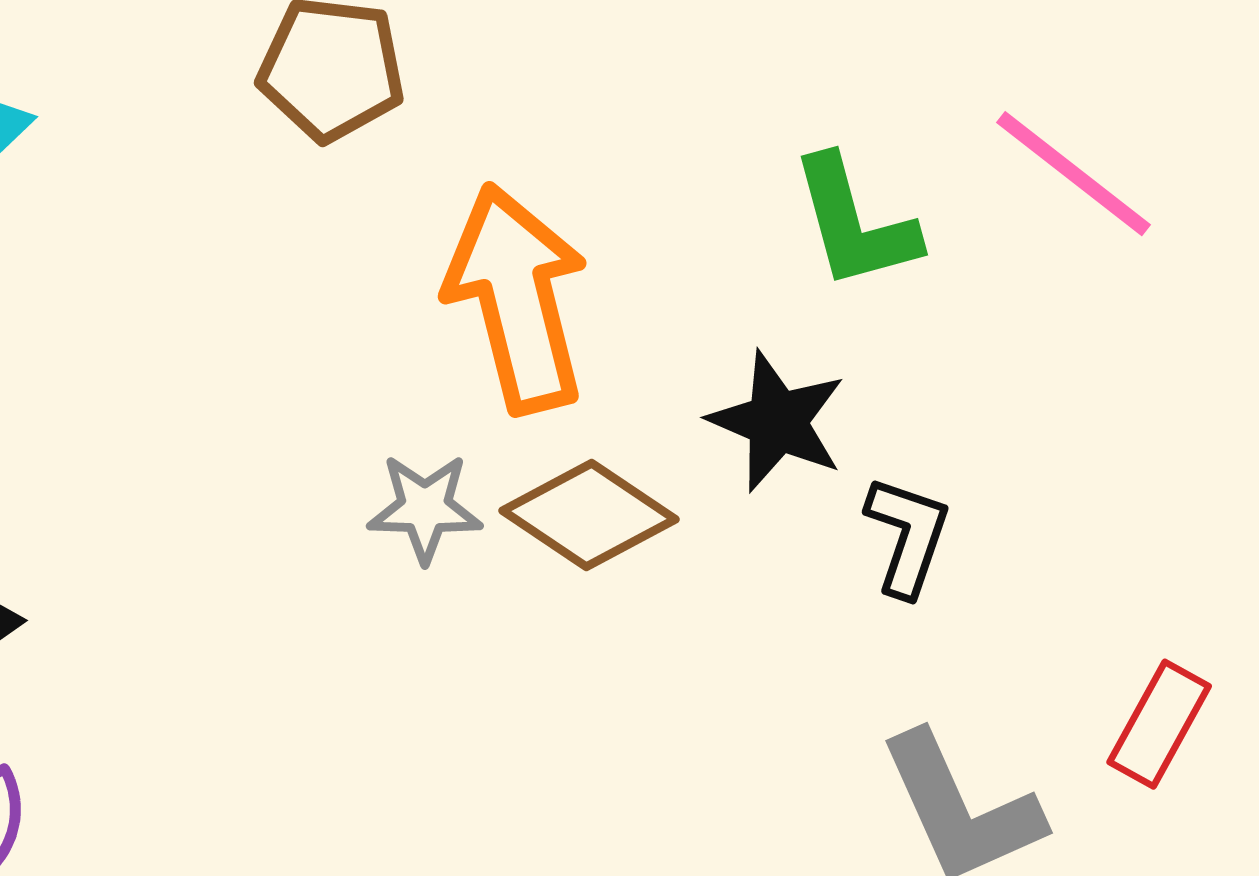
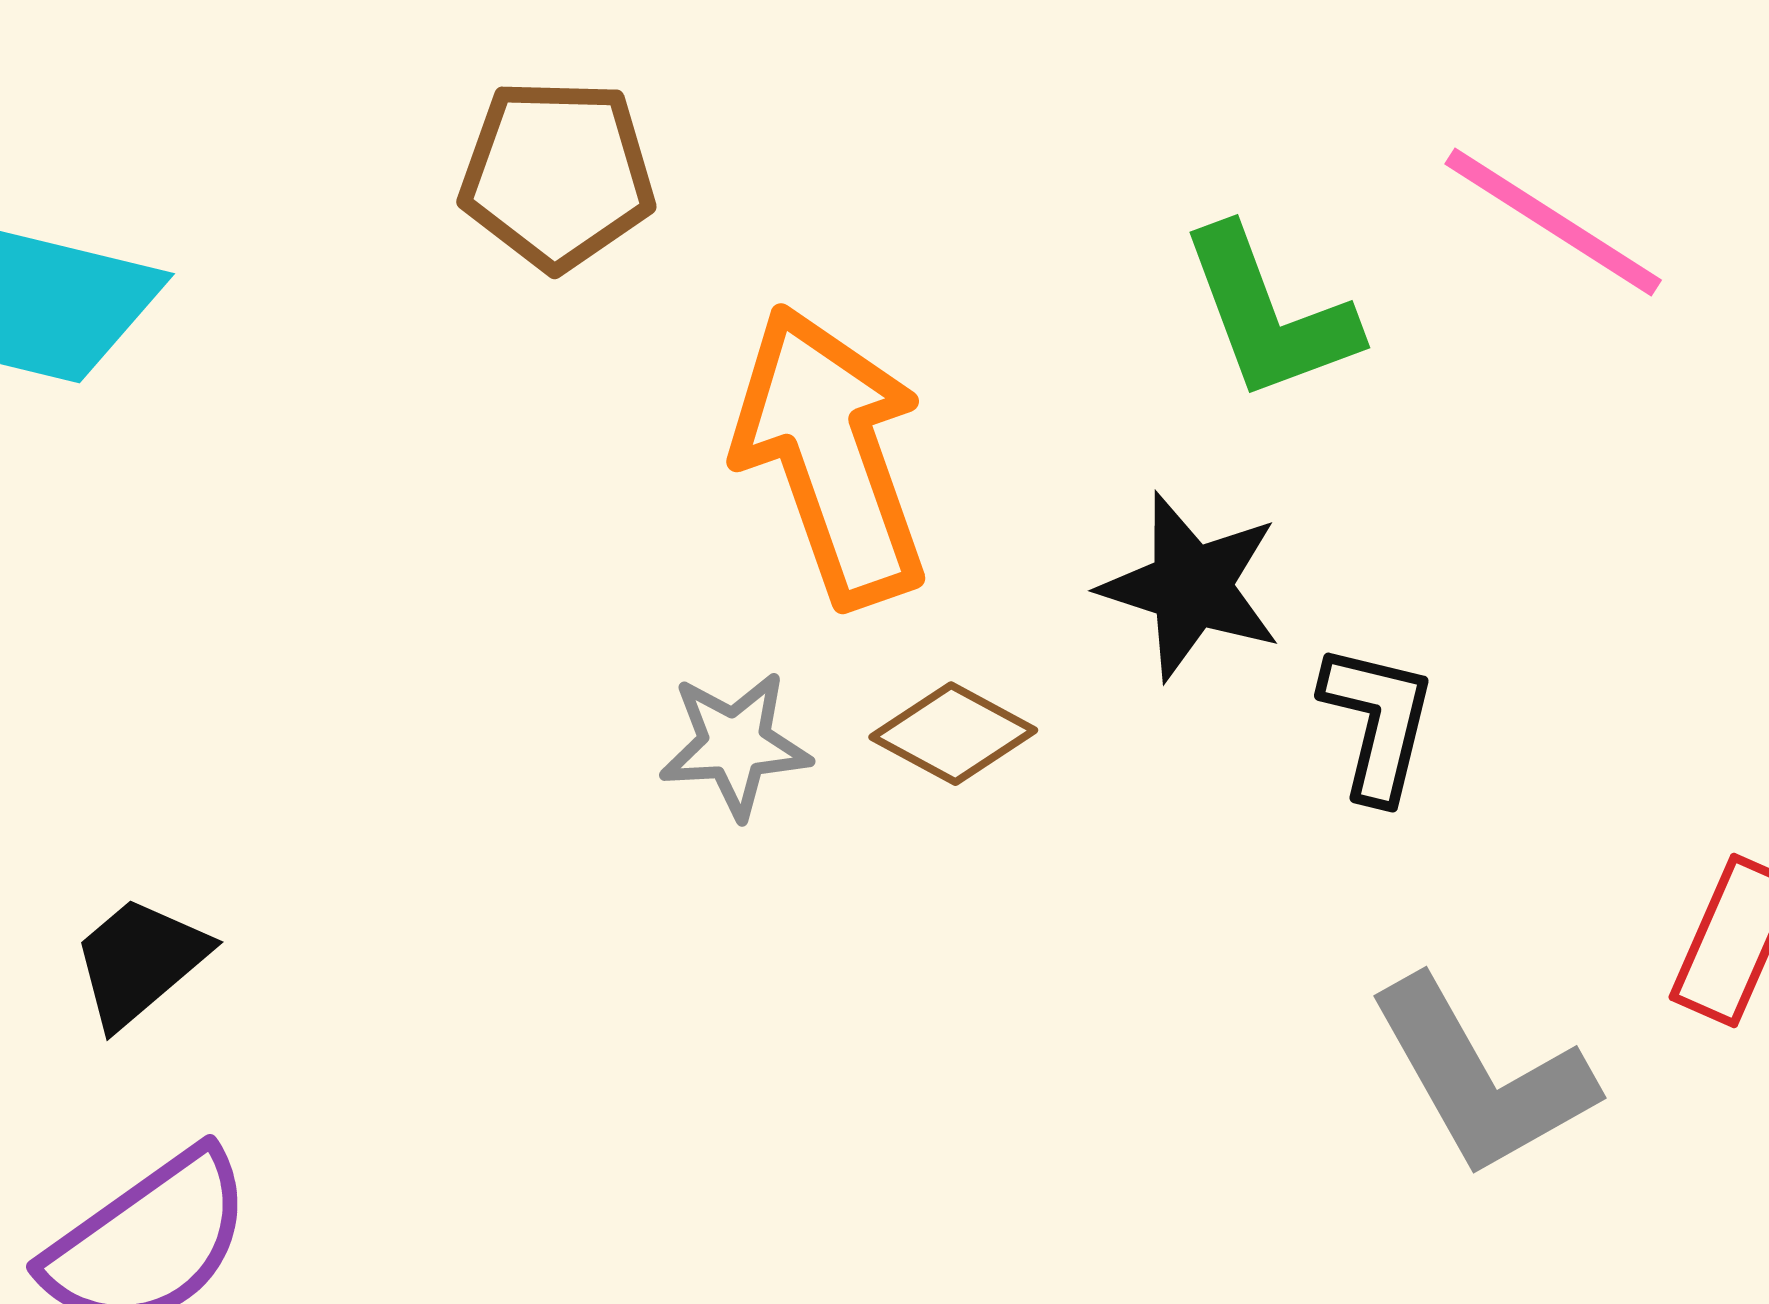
brown diamond: (589, 515) -> (953, 734), size x0.7

